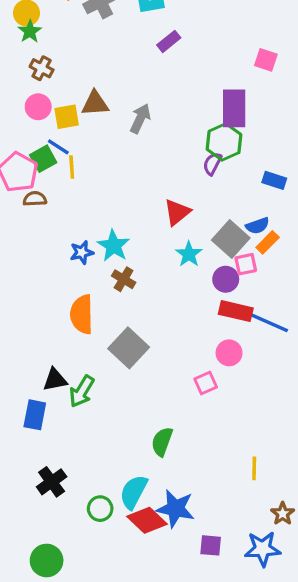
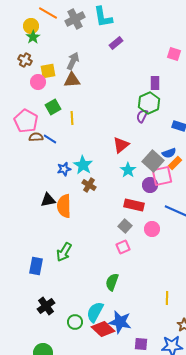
brown cross: (42, 68) -> (25, 60), moved
purple rectangle: (234, 108) -> (155, 83), size x0.6
yellow square: (67, 117) -> (48, 71), moved
gray arrow: (140, 118) -> (73, 61), moved
blue line: (58, 147) -> (50, 139), moved
green square: (43, 159) -> (53, 107), moved
yellow line: (72, 167) -> (72, 118), moved
pink square: (246, 264) -> (162, 176), size x1.5
red rectangle: (236, 311) -> (134, 205), moved
gray square: (129, 348) -> (125, 226), moved, size x0.6
black triangle: (55, 380) -> (48, 200), moved
pink square: (206, 383) -> (123, 247), moved

